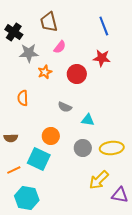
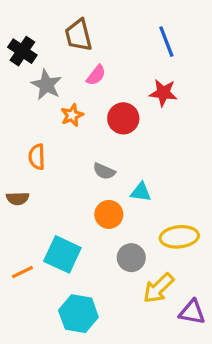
gray star: (29, 53) -> (46, 85), turned 30
orange circle: (51, 136) -> (109, 214), moved
brown semicircle: (11, 138) -> (18, 198), moved
gray circle: (83, 148) -> (131, 258), moved
cyan hexagon: (27, 198) -> (78, 314), moved

